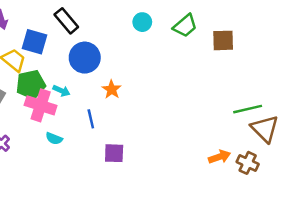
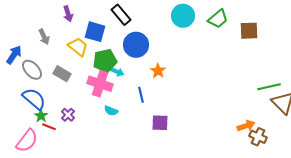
cyan circle: (142, 22) -> (183, 16), size x1.5
green pentagon: (31, 85) -> (105, 61), moved
brown cross: (248, 163) -> (258, 137), moved

